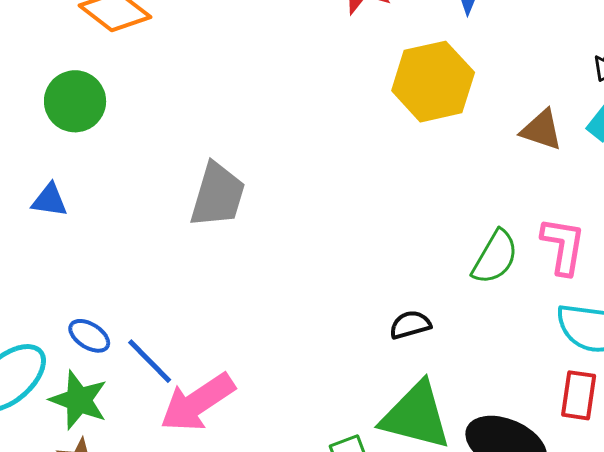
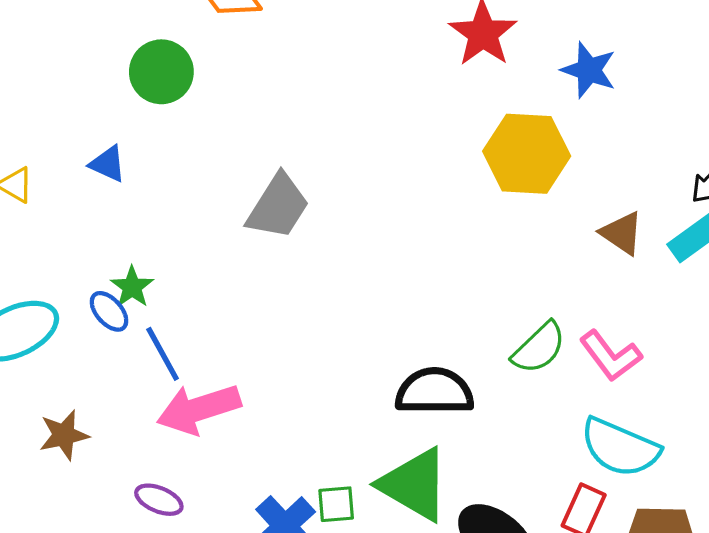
pink L-shape: (563, 246) -> (611, 356), turned 118
black semicircle: (410, 325) -> (435, 391), size x1.8
green star: (79, 400) -> (132, 287), moved, size x0.7

